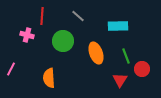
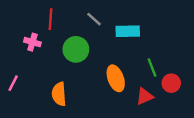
cyan rectangle: (118, 26) -> (128, 31), moved
orange ellipse: (96, 53) -> (116, 78), moved
red triangle: (120, 80) -> (145, 96), turned 35

